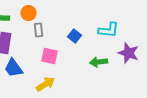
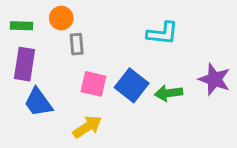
cyan L-shape: (108, 30) -> (162, 33), moved
blue square: (74, 36) -> (132, 85), moved, size x1.5

